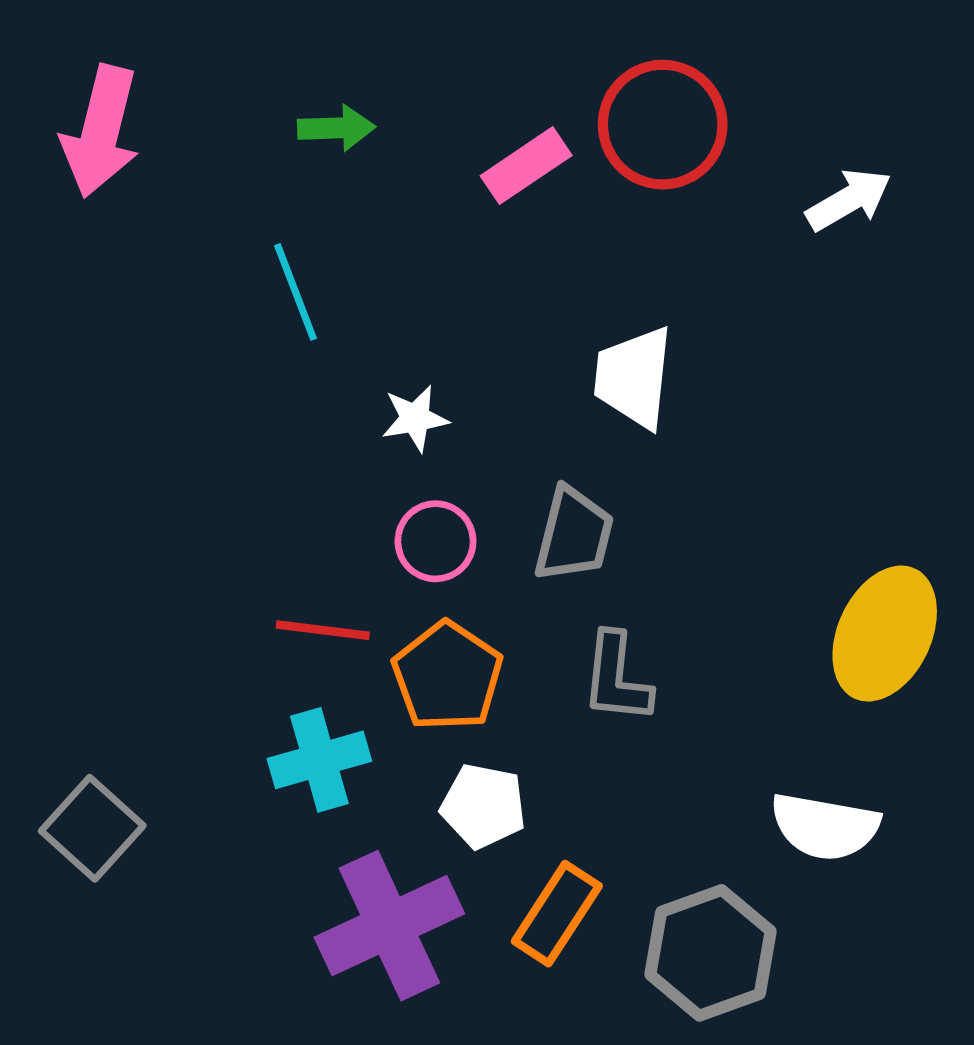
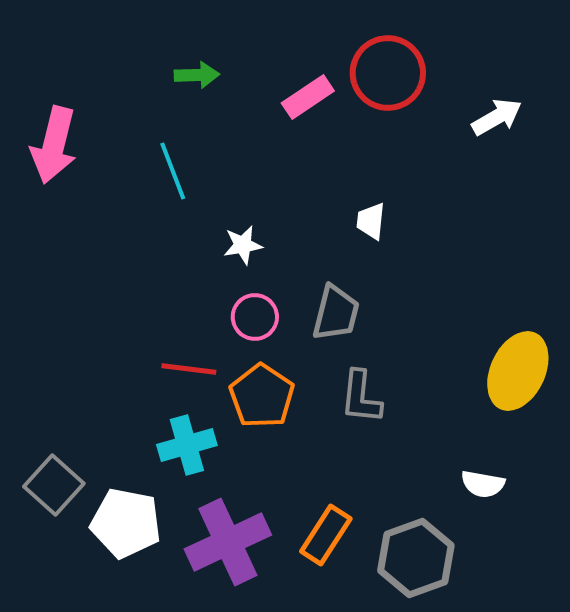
pink arrow: (101, 131) -> (54, 145), moved
white trapezoid: (634, 377) -> (371, 221), size x0.6
white pentagon: (483, 806) -> (126, 523), moved, size x1.4
white semicircle: (825, 827) -> (483, 484), size x0.7

